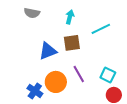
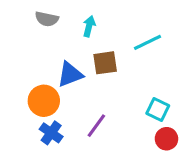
cyan arrow: (70, 17) -> (89, 26), moved
purple line: (79, 74) -> (96, 126), moved, turned 66
orange circle: (56, 82) -> (44, 101), moved

